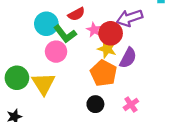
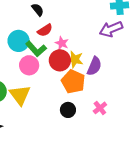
purple arrow: (130, 18) -> (111, 29), moved
red circle: (111, 33) -> (60, 60), moved

